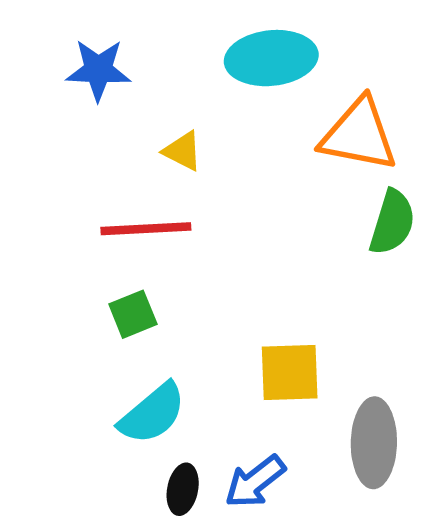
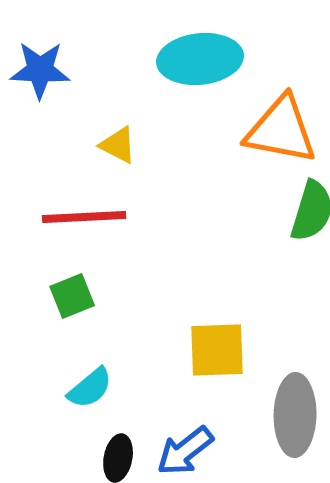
cyan semicircle: (152, 414) -> (90, 388), size x0.7

